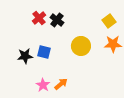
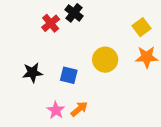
black cross: (57, 20) -> (74, 13), moved
blue square: (44, 52) -> (69, 75), moved

